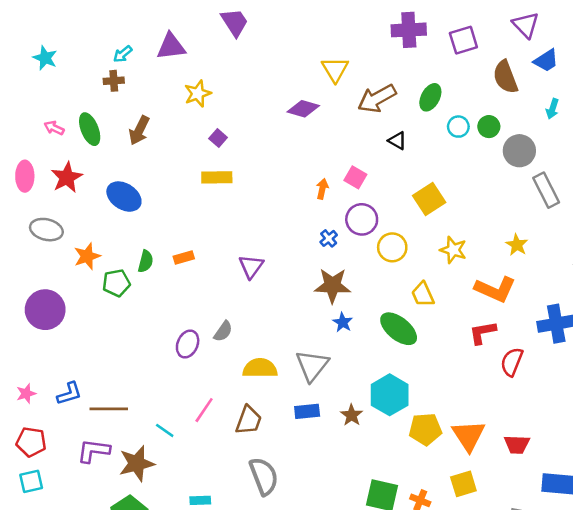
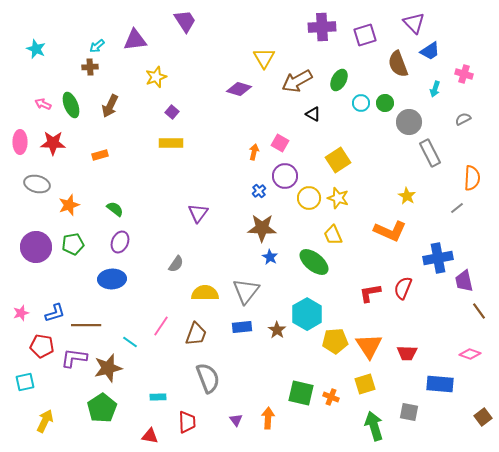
red star: (67, 177) -> (53, 143), turned 30
blue ellipse: (124, 197) -> (112, 279), moved, turned -36
yellow star: (453, 250) -> (338, 198), moved
orange rectangle: (184, 258) -> (100, 155), moved
green semicircle: (146, 261) -> (115, 209), turned -66
green pentagon: (116, 283) -> (73, 244), moved
red L-shape: (482, 333) -> (370, 293), moved
purple ellipse: (188, 344) -> (120, 242), moved
red pentagon: (31, 442) -> (42, 346), moved

